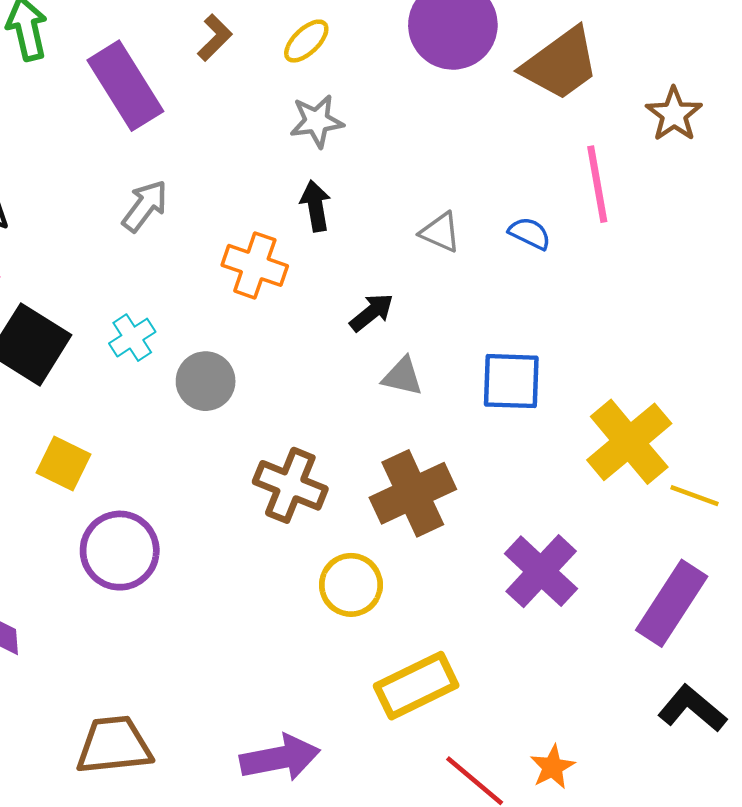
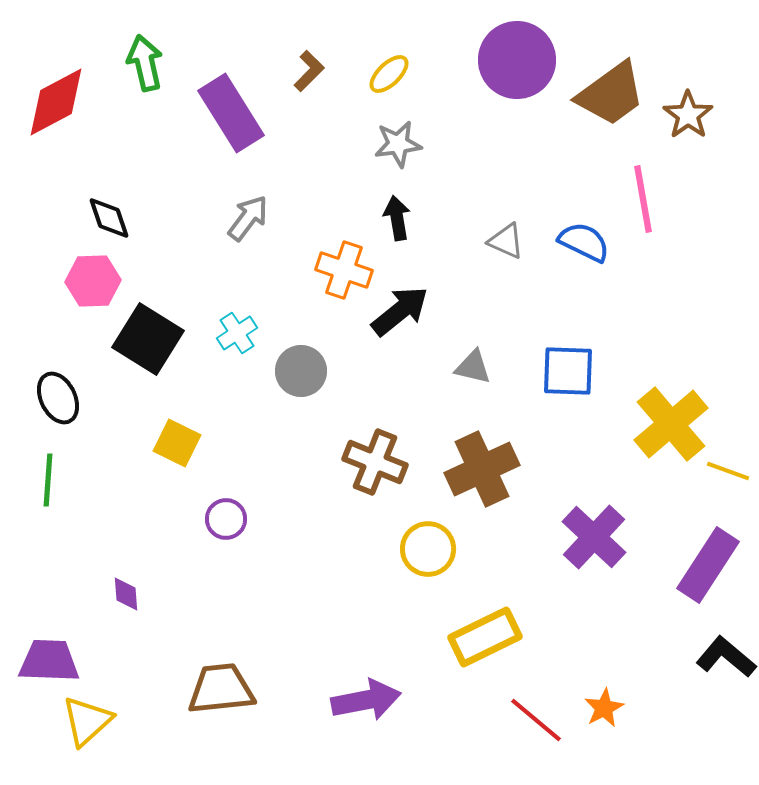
brown star: (674, 114) -> (688, 115), moved
blue semicircle: (530, 233) -> (584, 242), size x1.4
black arrow: (372, 312) -> (400, 311), moved, size x1.5
purple circle: (120, 551) -> (226, 519), size x0.6

